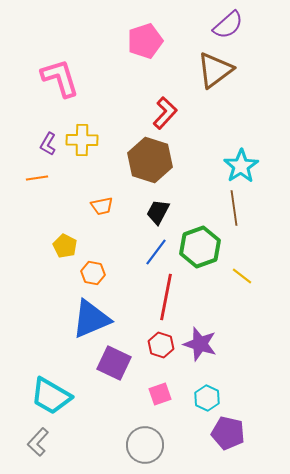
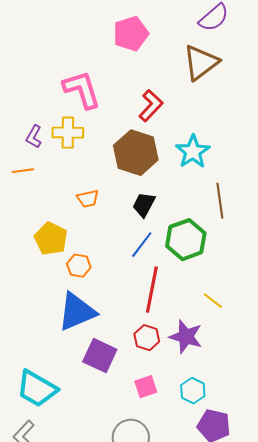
pink L-shape: (60, 78) -> (82, 90), moved
cyan star: (241, 166) -> (193, 152), moved
yellow pentagon: (65, 246) -> (51, 239), size x1.4
yellow line: (242, 276) -> (213, 301), moved

